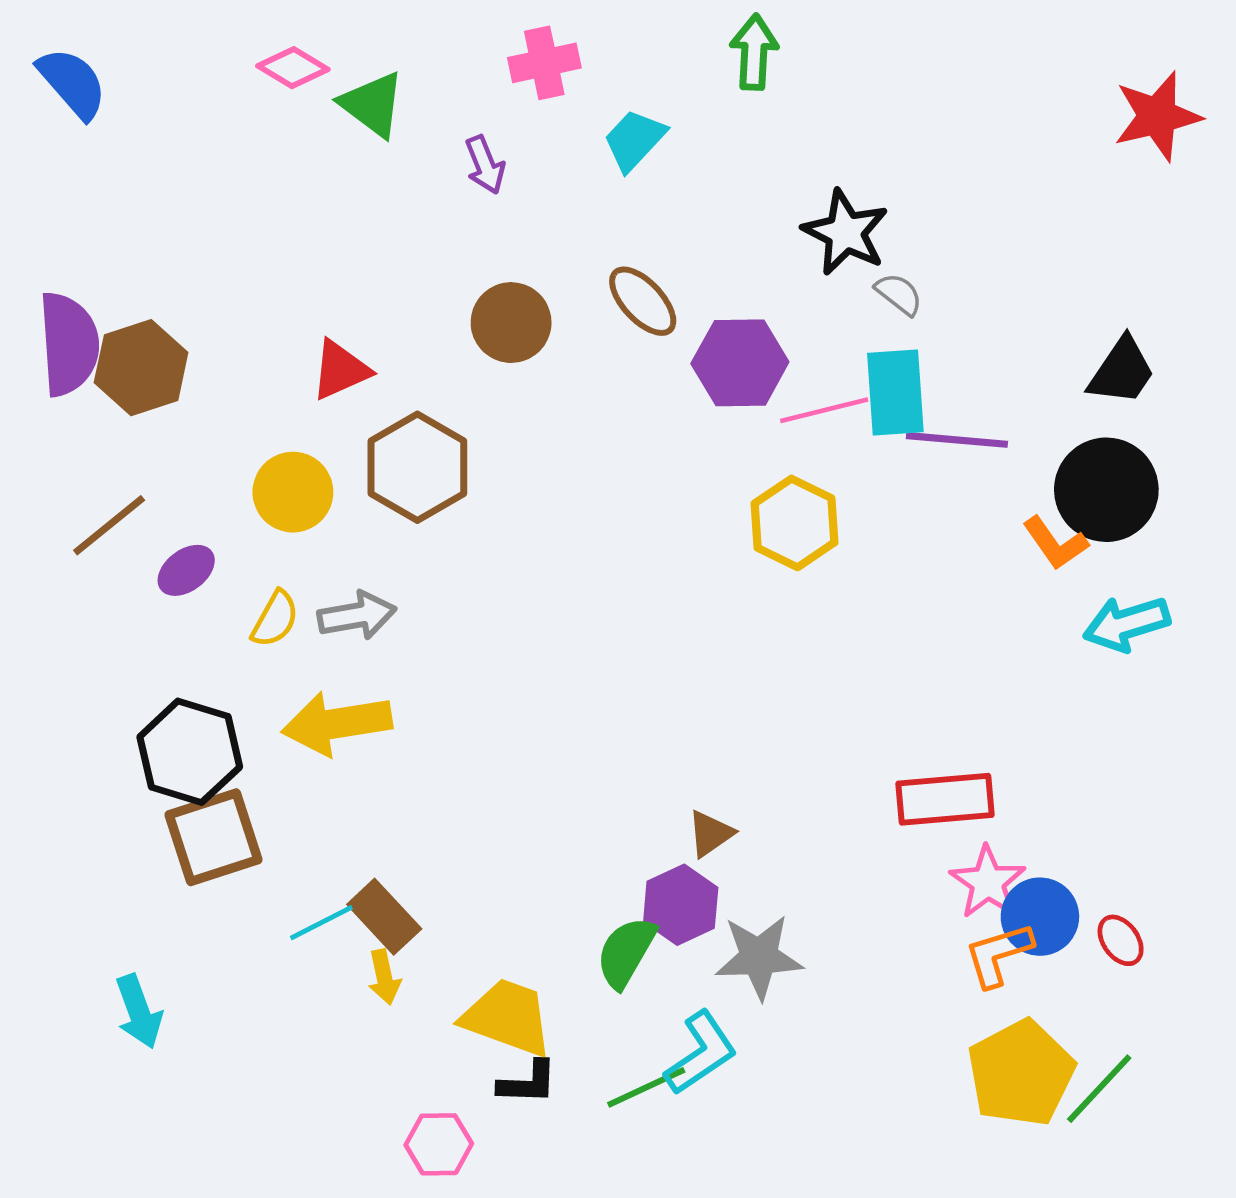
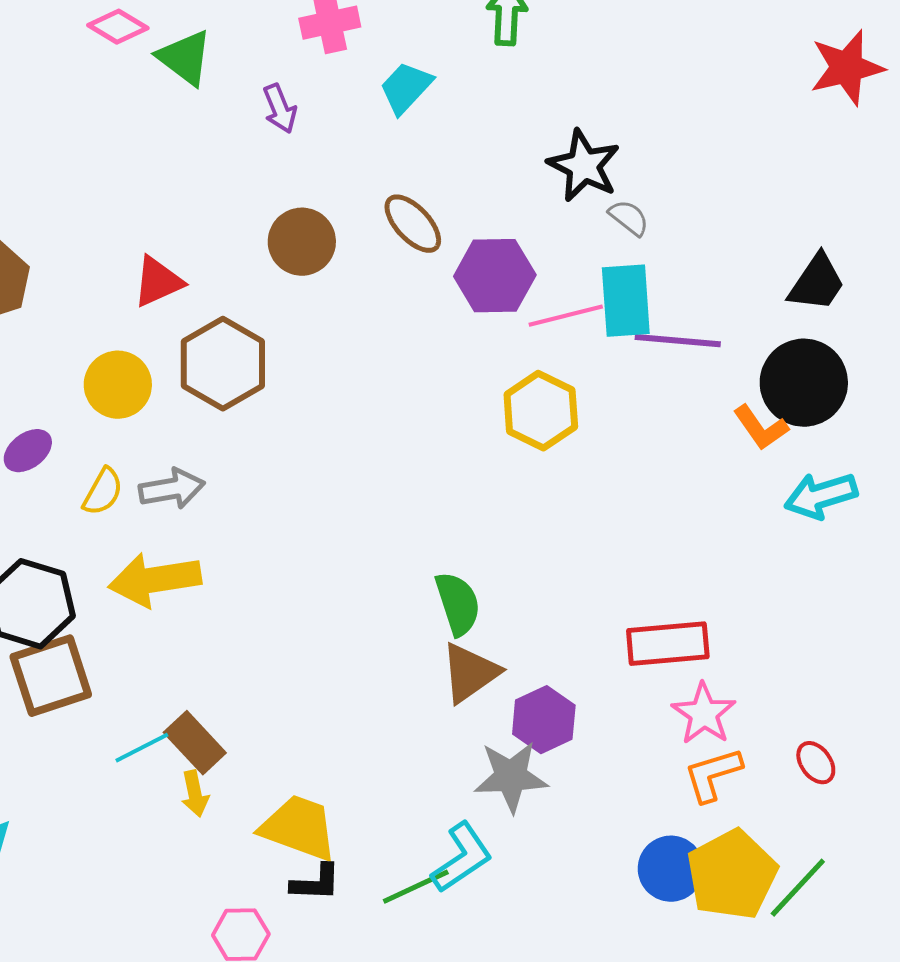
brown triangle: (710, 834) -> (470, 673), size x1.5
purple hexagon: (681, 905) -> (544, 720), moved
blue circle: (1040, 917) -> (671, 869), moved
green semicircle: (626, 952) -> (458, 604), moved, turned 132

